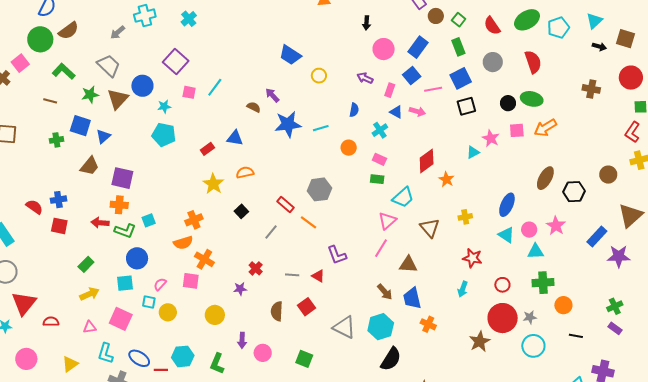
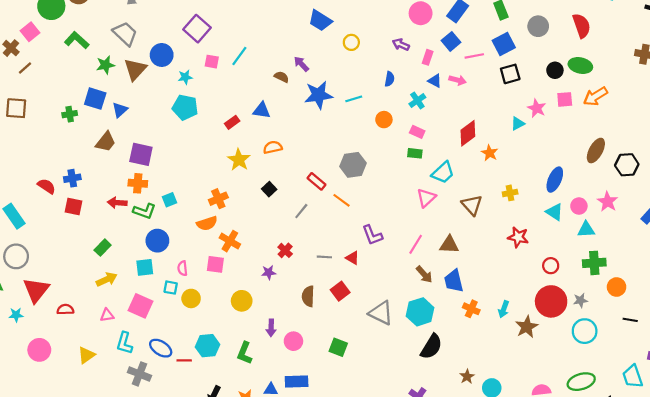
brown line: (50, 101) -> (25, 68), moved, turned -56
pink line: (381, 248) -> (416, 244), moved
pink semicircle: (160, 284) -> (182, 268), turned -48
cyan arrow: (463, 289) -> (504, 309), moved

